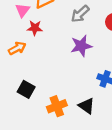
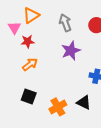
gray arrow: (80, 14) -> (65, 23), turned 120
orange arrow: (17, 48) -> (30, 64), moved

